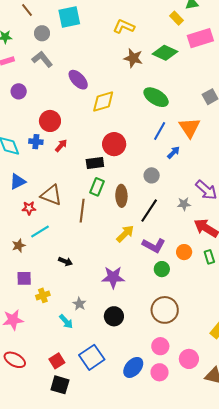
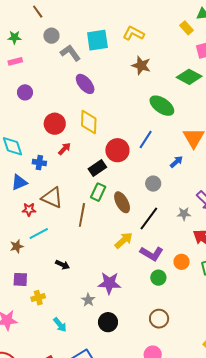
cyan square: (69, 17) -> (97, 40), moved
green diamond: (165, 53) -> (189, 77), moved
gray L-shape: (42, 59) -> (70, 53), moved
yellow diamond: (103, 102) -> (89, 122), moved, turned -75
blue line: (160, 131) -> (146, 139), moved
blue cross: (36, 142) -> (39, 163), moved
black rectangle: (95, 163) -> (97, 168), turned -30
brown ellipse: (121, 196) -> (122, 202), turned -30
gray star: (79, 304) -> (88, 300), moved
brown circle: (165, 310) -> (159, 319), size x0.7

